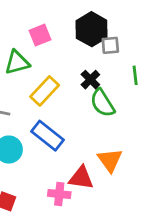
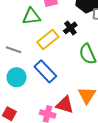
black cross: (90, 80) -> (70, 28), moved

